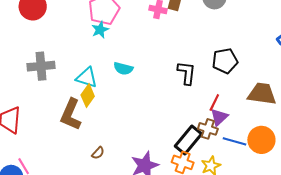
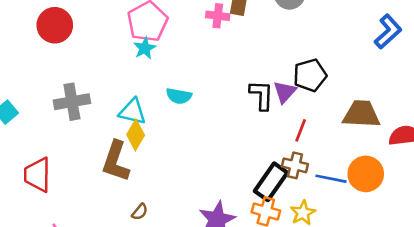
purple triangle: (219, 117) -> (285, 92), moved
brown semicircle: (98, 153) -> (140, 212), moved

